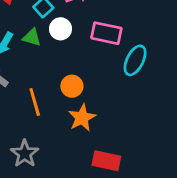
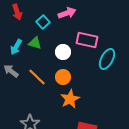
white circle: (60, 29) -> (63, 52), moved
orange line: (35, 102) -> (37, 77), moved, turned -30

